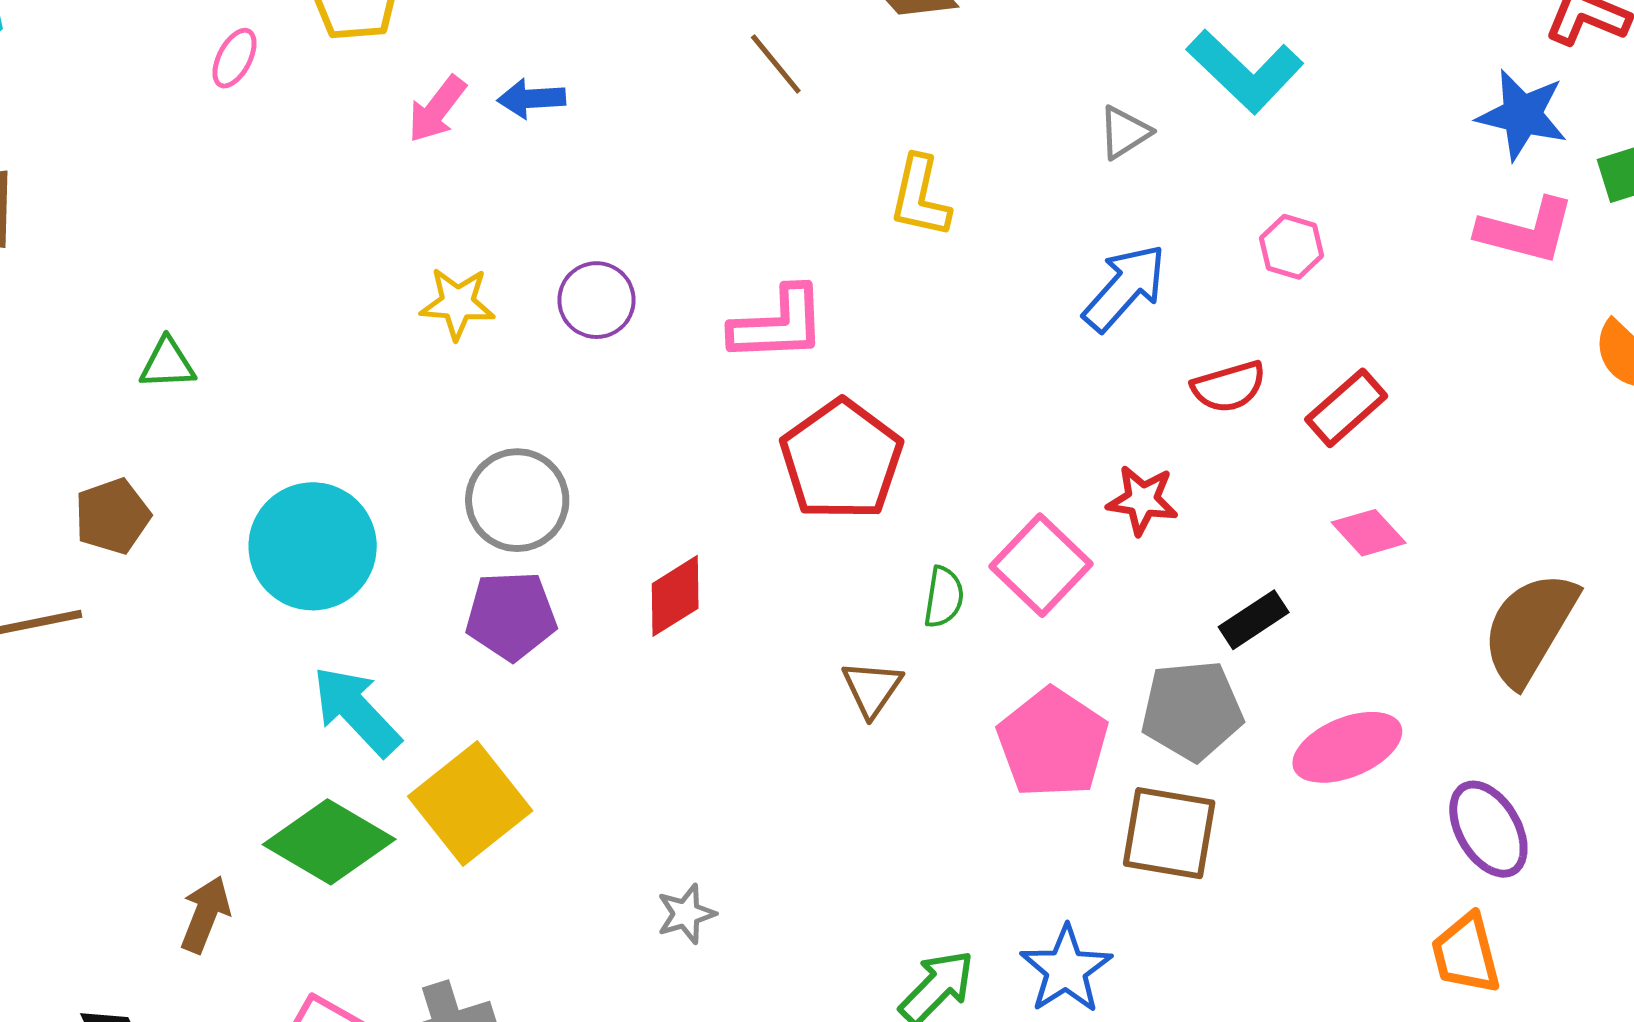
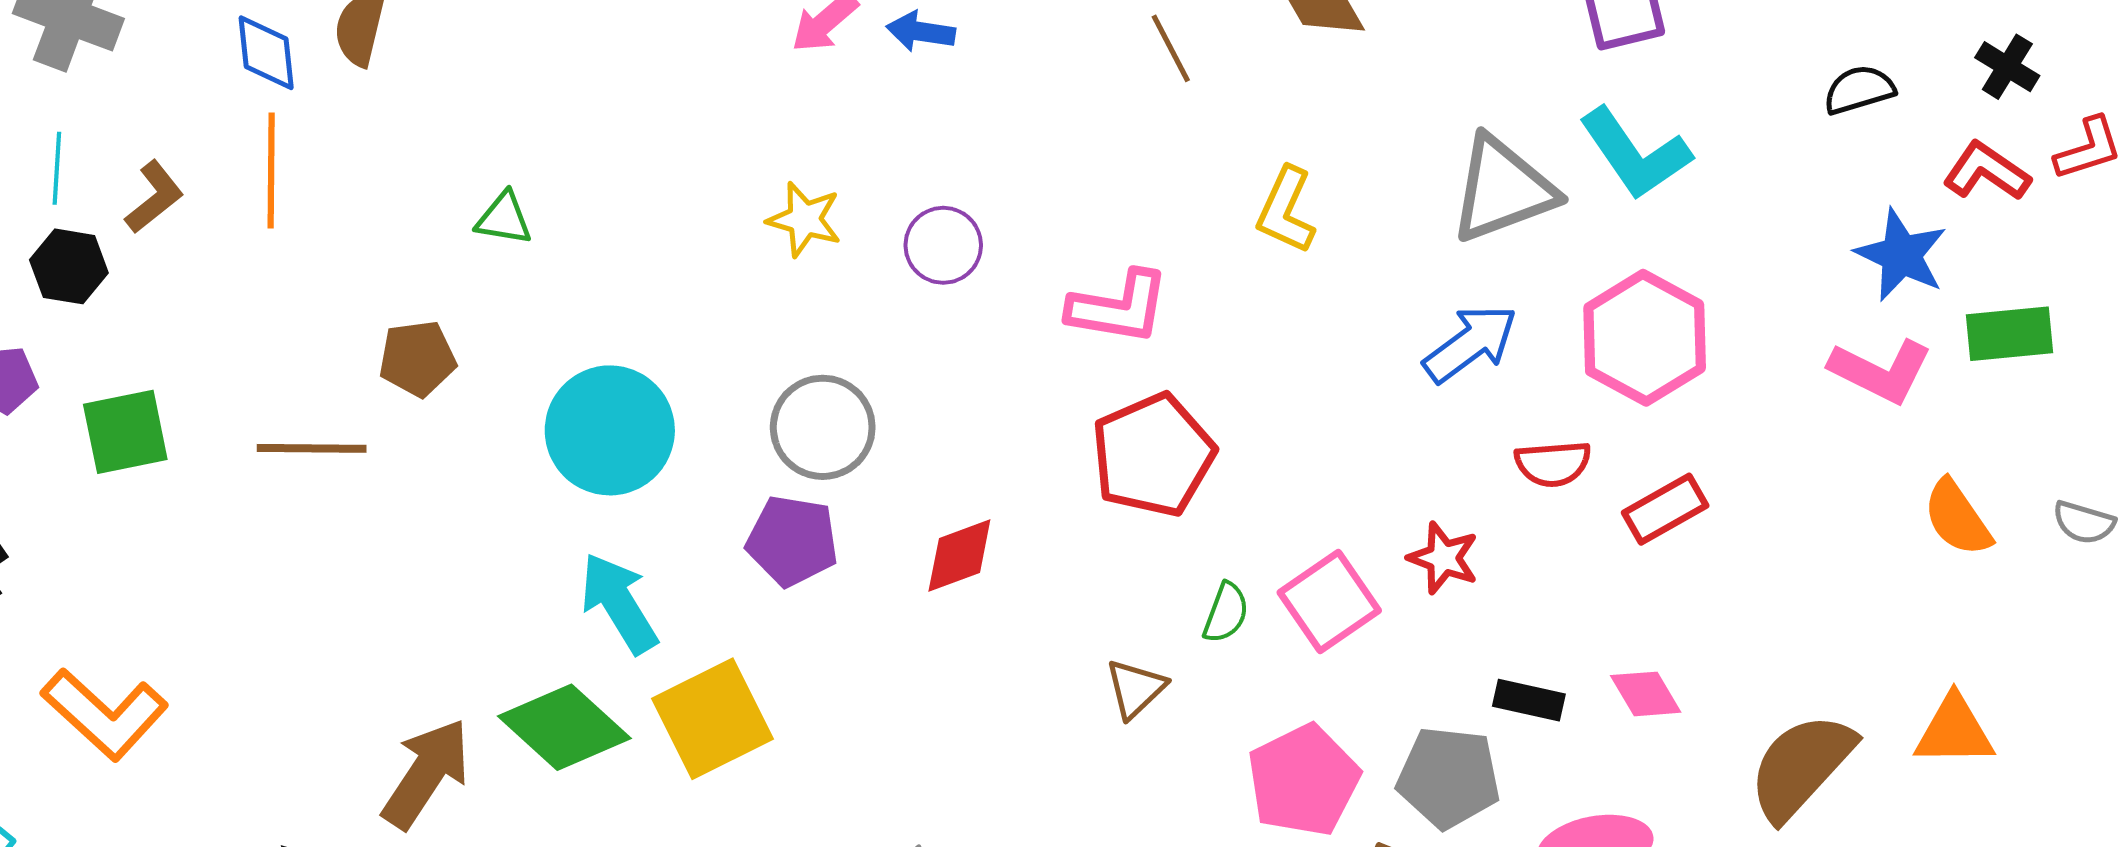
gray triangle: (1124, 132) -> (1503, 189), size x2.0
pink hexagon: (1292, 247) -> (1645, 338), size x2.0
pink diamond: (1369, 533) -> (1646, 694), moved
black rectangle: (1254, 620) -> (1529, 700), turned 34
brown arrow: (205, 914) -> (426, 773), size x1.5

